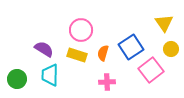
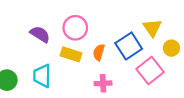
yellow triangle: (164, 23) -> (152, 28), moved
purple semicircle: (44, 49) -> (40, 34), moved

